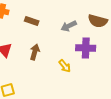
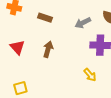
yellow arrow: (65, 66) -> (90, 75), moved

